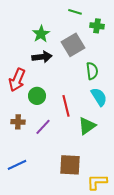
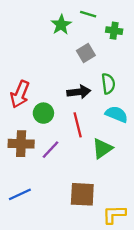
green star: (41, 34) -> (61, 25), moved
gray square: (73, 45) -> (86, 53), size x0.7
black arrow: (42, 57) -> (79, 92), moved
cyan semicircle: (99, 97) -> (116, 114), turned -36
brown cross: (18, 122) -> (21, 144), size x1.5

